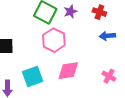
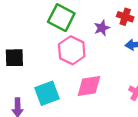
purple star: (70, 12) -> (102, 28), moved

